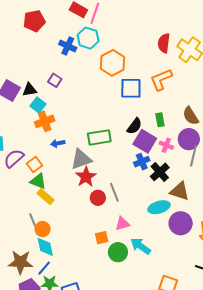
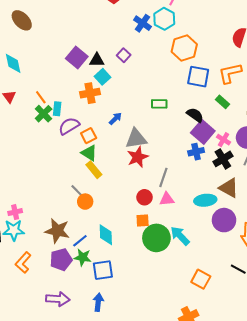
green rectangle: (160, 120) -> (223, 102), moved, turned -48
orange cross: (45, 121) -> (90, 93), moved
black semicircle: (134, 126) -> (195, 115), turned -102
green rectangle: (99, 137) -> (159, 104), moved, size x0.7
blue arrow: (58, 143) -> (115, 119), turned 136
black cross: (160, 172) -> (223, 159), moved
gray line: (114, 192) -> (163, 177), turned 30
red circle: (98, 198) -> (145, 197), moved
gray line: (33, 220) -> (77, 191), turned -32
pink triangle: (122, 224) -> (167, 199), moved
cyan diamond: (45, 247) -> (106, 235), moved
green circle: (118, 252) -> (156, 238), size x1.4

